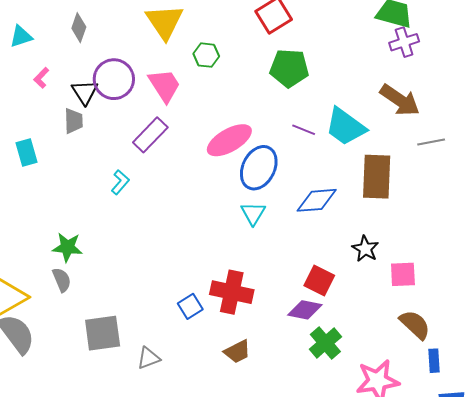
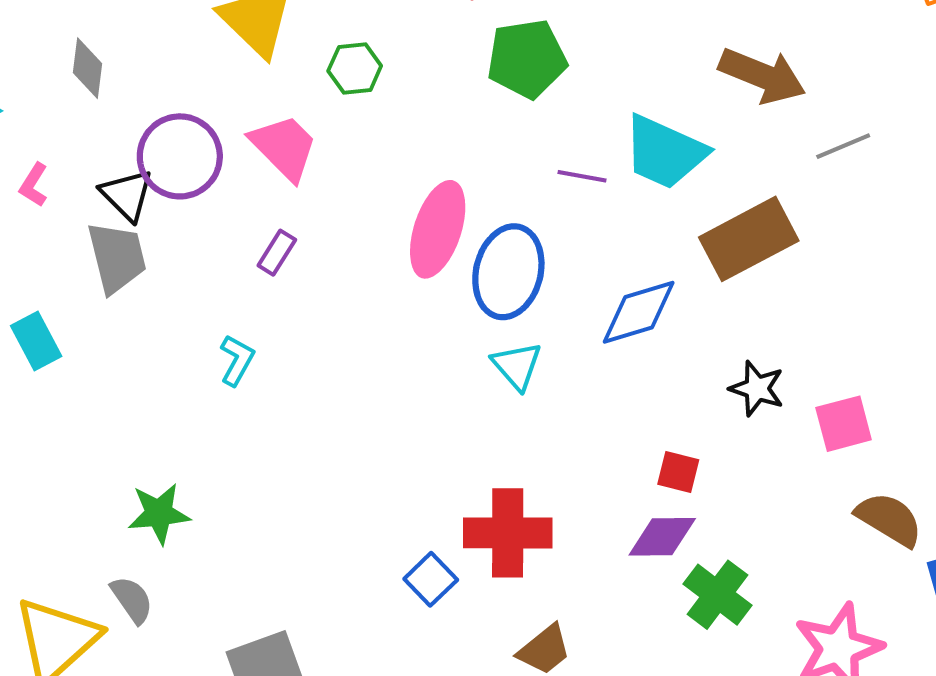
gray trapezoid: (74, 121) -> (117, 257), size x1.4
purple rectangle: (150, 135) -> (277, 253), size x0.6
pink ellipse: (229, 140) -> (438, 229), turned -30
brown rectangle: (377, 177) -> (749, 239), turned 72
gray semicircle: (62, 280) -> (132, 600), moved
red square: (319, 281) -> (678, 472), size x0.7

